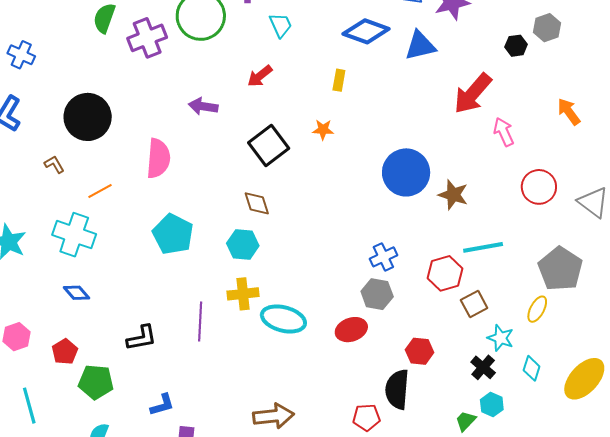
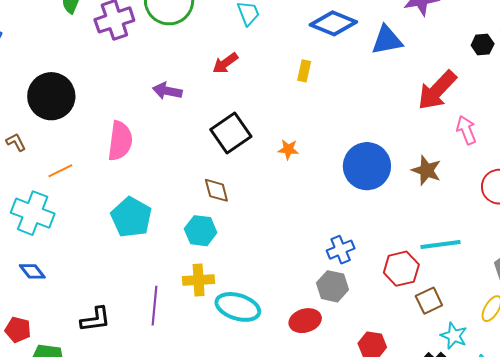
orange star: (323, 130) -> (288, 149), moved
brown star: (453, 195) -> (426, 170), moved
red pentagon: (65, 352) -> (18, 330), turned -30

